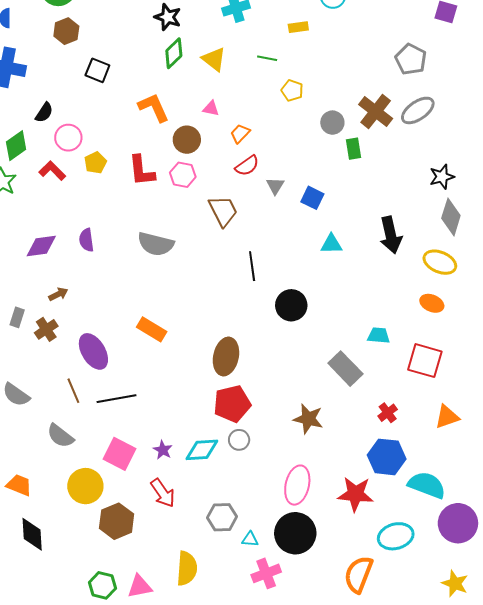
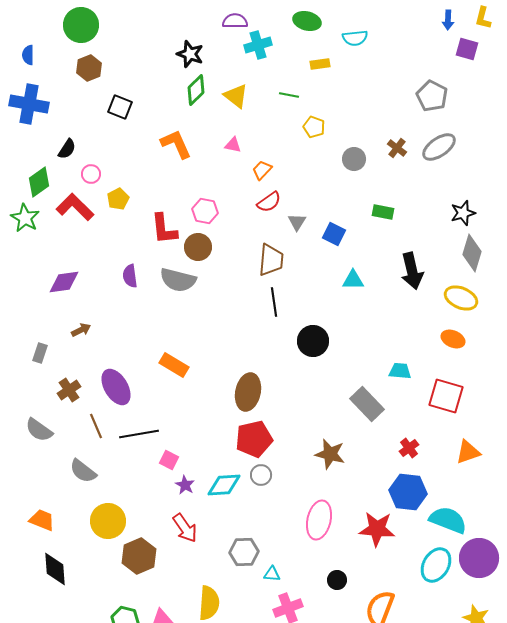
brown cross: (376, 111) -> (397, 148), size x0.6
pink circle: (68, 138) -> (91, 174), size x0.7
brown circle: (187, 140) -> (198, 247), moved
green rectangle: (354, 149) -> (383, 212), moved, turned -70
red L-shape: (52, 171) -> (75, 207), size x1.4
red L-shape: (142, 171) -> (164, 229), moved
brown trapezoid: (223, 211) -> (271, 260), moved, turned 32
purple semicircle: (86, 240) -> (130, 276), moved
brown cross: (46, 329) -> (69, 390), moved
pink square: (120, 454) -> (169, 460), moved, size x0.6
black circle: (295, 533) -> (337, 580), moved, size x0.5
cyan ellipse: (396, 536) -> (436, 565), moved, turned -44

